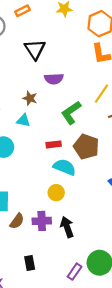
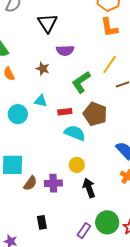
cyan triangle: (23, 120) -> (41, 101), moved
yellow circle: (56, 193) -> (77, 165), moved
black arrow: (67, 227) -> (89, 188), moved

